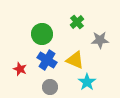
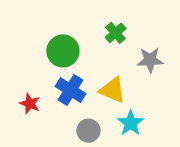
gray circle: (50, 87) -> (88, 131), moved

